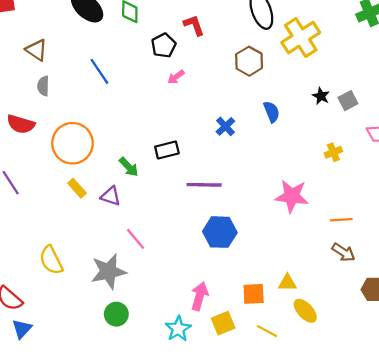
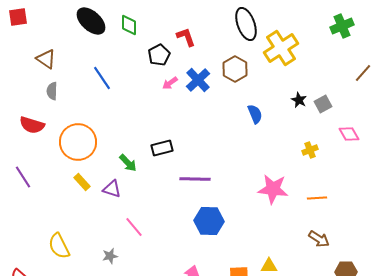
blue cross: (225, 126) -> (198, 80), moved, size x1.4
orange line: (341, 220) -> (317, 198), moved
gray star: (108, 271) -> (110, 256), size x0.5

